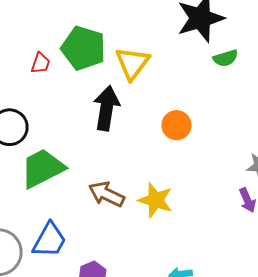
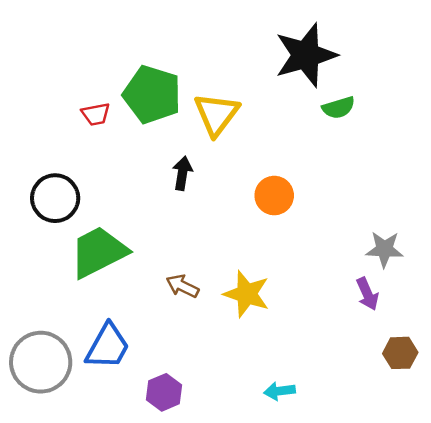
red trapezoid: (40, 63) -> (96, 114), turned 60
black arrow: (106, 108) -> (182, 173), size x0.6
brown arrow: (106, 194) -> (182, 286), size x0.7

